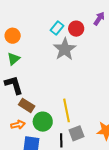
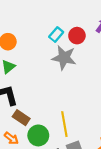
gray star: (65, 49) -> (64, 58), turned -30
orange arrow: (18, 125) -> (11, 138), turned 48

